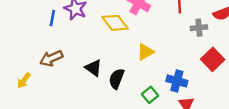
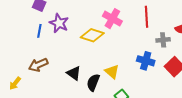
yellow diamond: (115, 23) -> (92, 35), turned -35
yellow triangle: (145, 52) -> (112, 72), moved, turned -49
blue cross: (177, 81) -> (146, 61), moved

